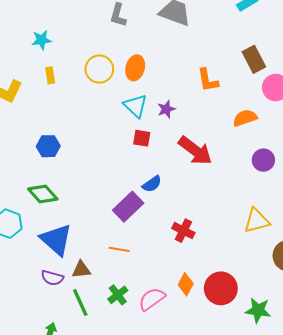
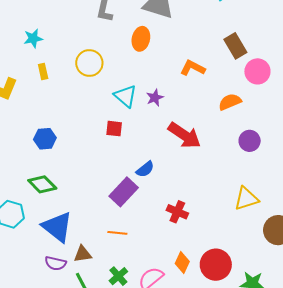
orange ellipse: (135, 68) -> (141, 39), moved
orange L-shape: (208, 80) -> (193, 68), turned 130
red square: (142, 138) -> (114, 129), moved

